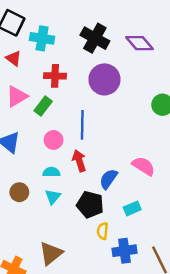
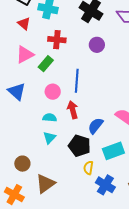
purple circle: (104, 79) -> (97, 45), size x0.6
brown circle: (19, 192) -> (22, 164), moved
cyan rectangle: (132, 208) -> (113, 151), size x1.5
blue cross: (125, 251) -> (105, 185), turned 36

